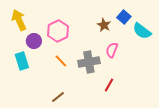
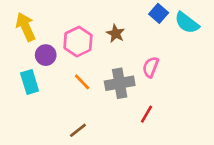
blue square: (124, 17) -> (159, 13), moved
brown star: (104, 25) -> (116, 34), moved
cyan semicircle: (142, 31) -> (187, 23), moved

